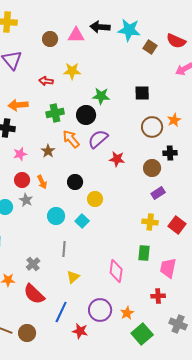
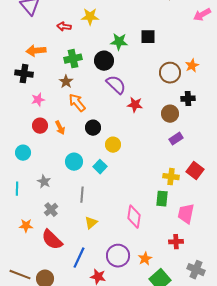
black square: (142, 93) -> (148, 37), moved
orange arrow: (71, 139) -> (77, 103), moved
purple semicircle: (98, 139) -> (116, 85), turned 85
brown star: (48, 151) -> (66, 82), moved
gray star: (26, 200) -> (44, 182), moved
yellow cross: (150, 222) -> (171, 177), moved

